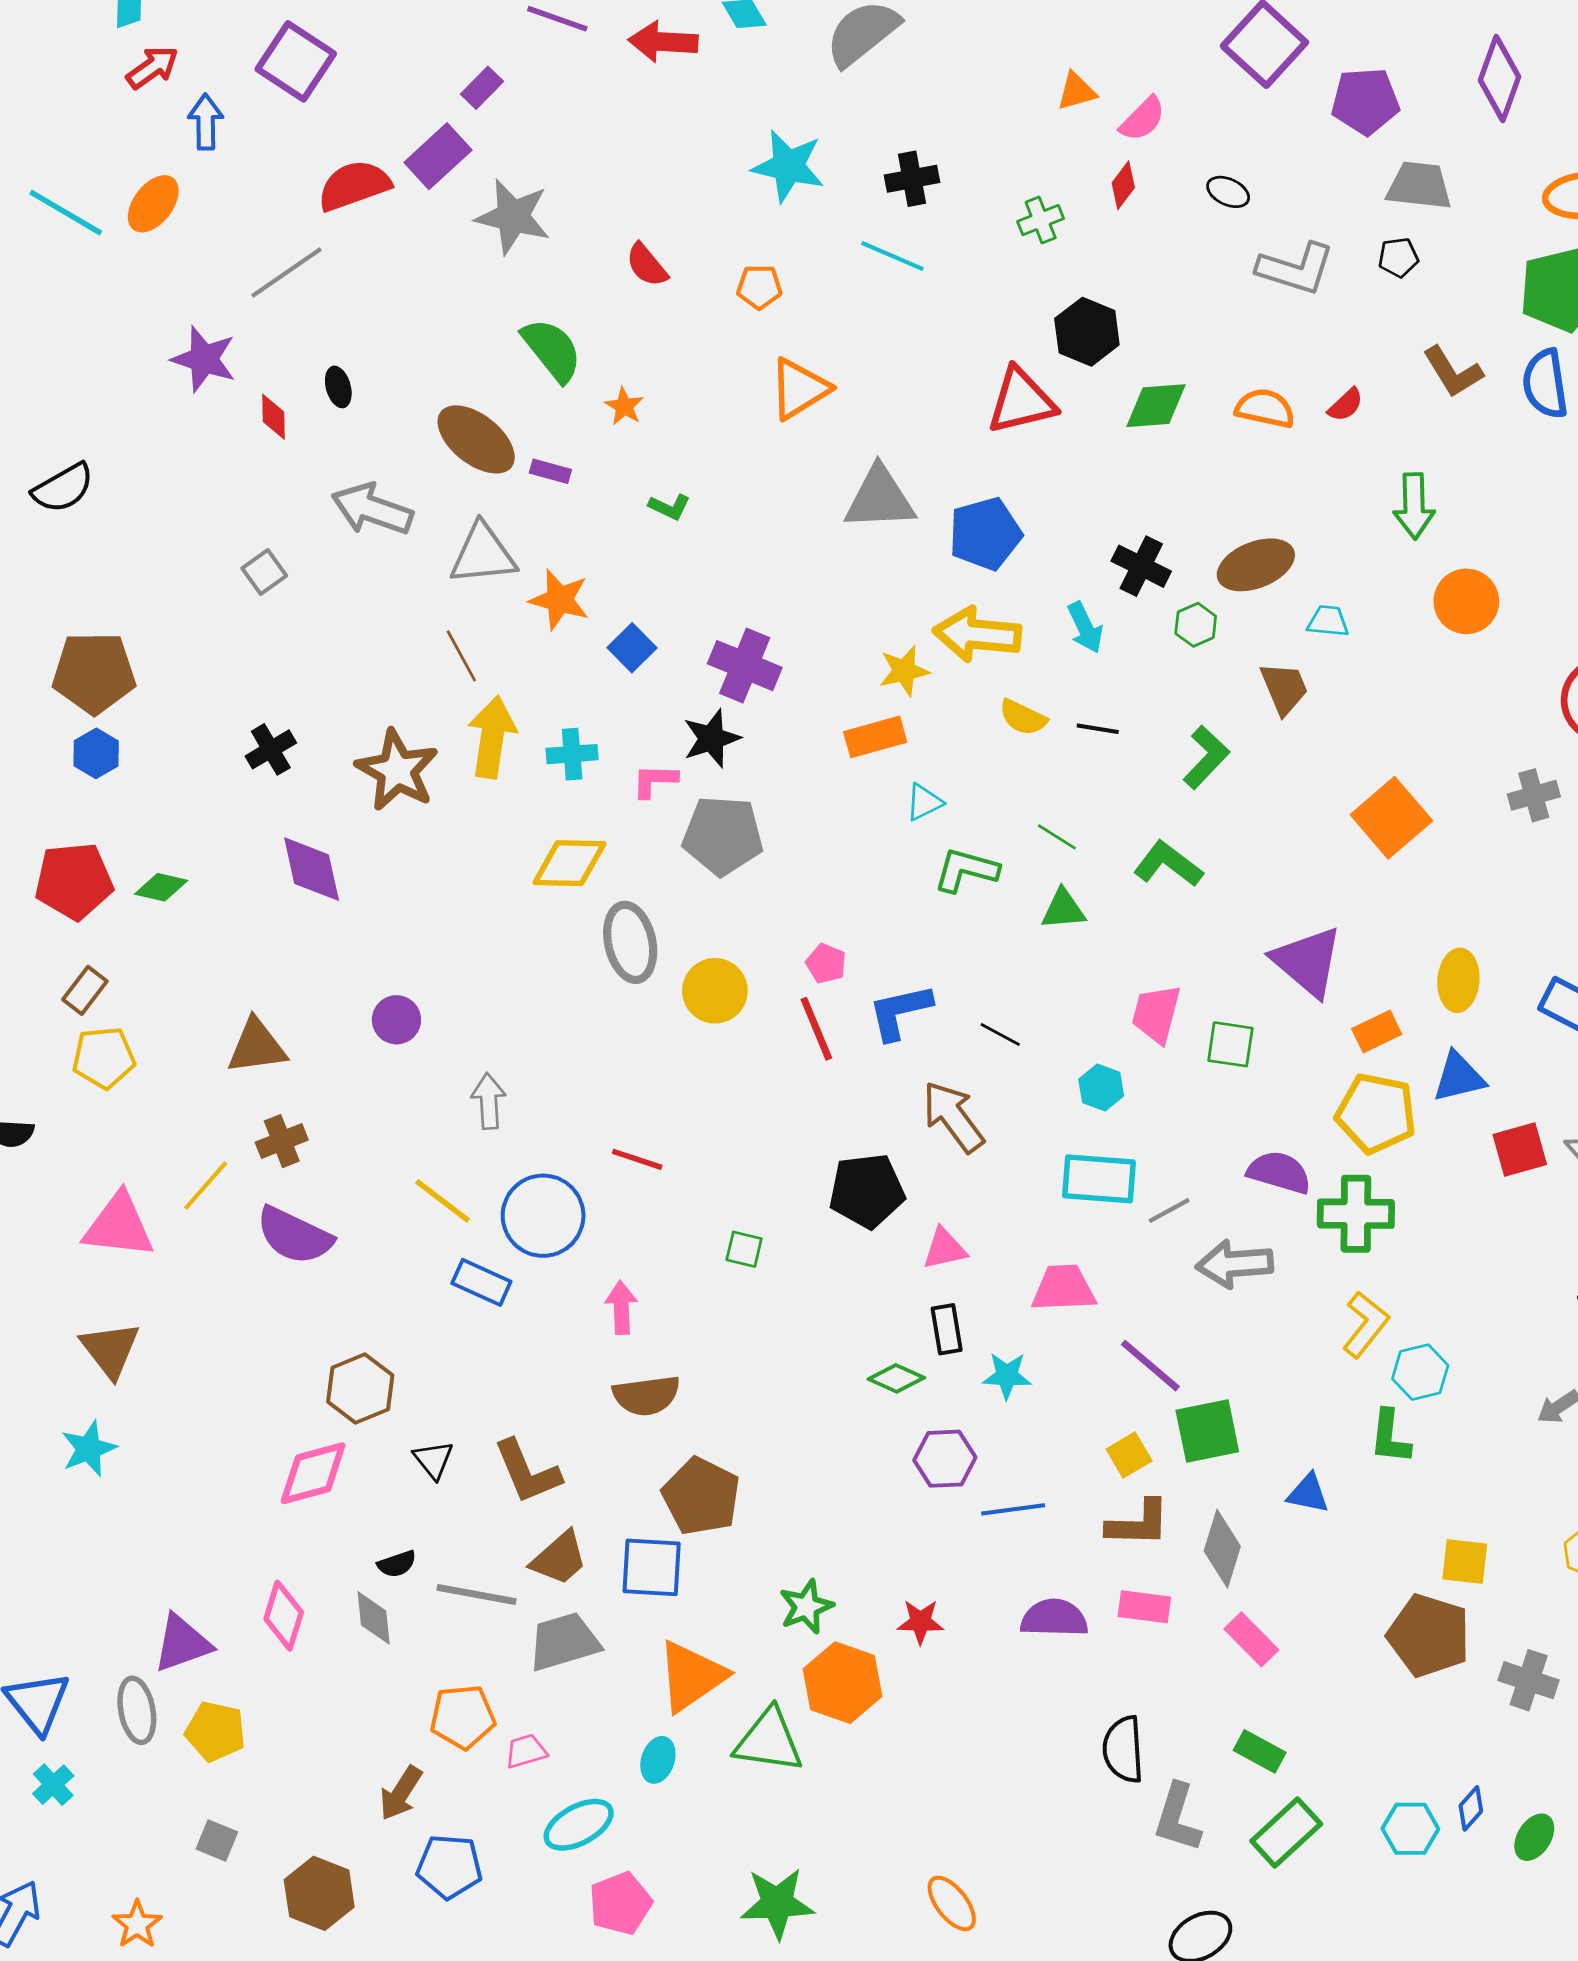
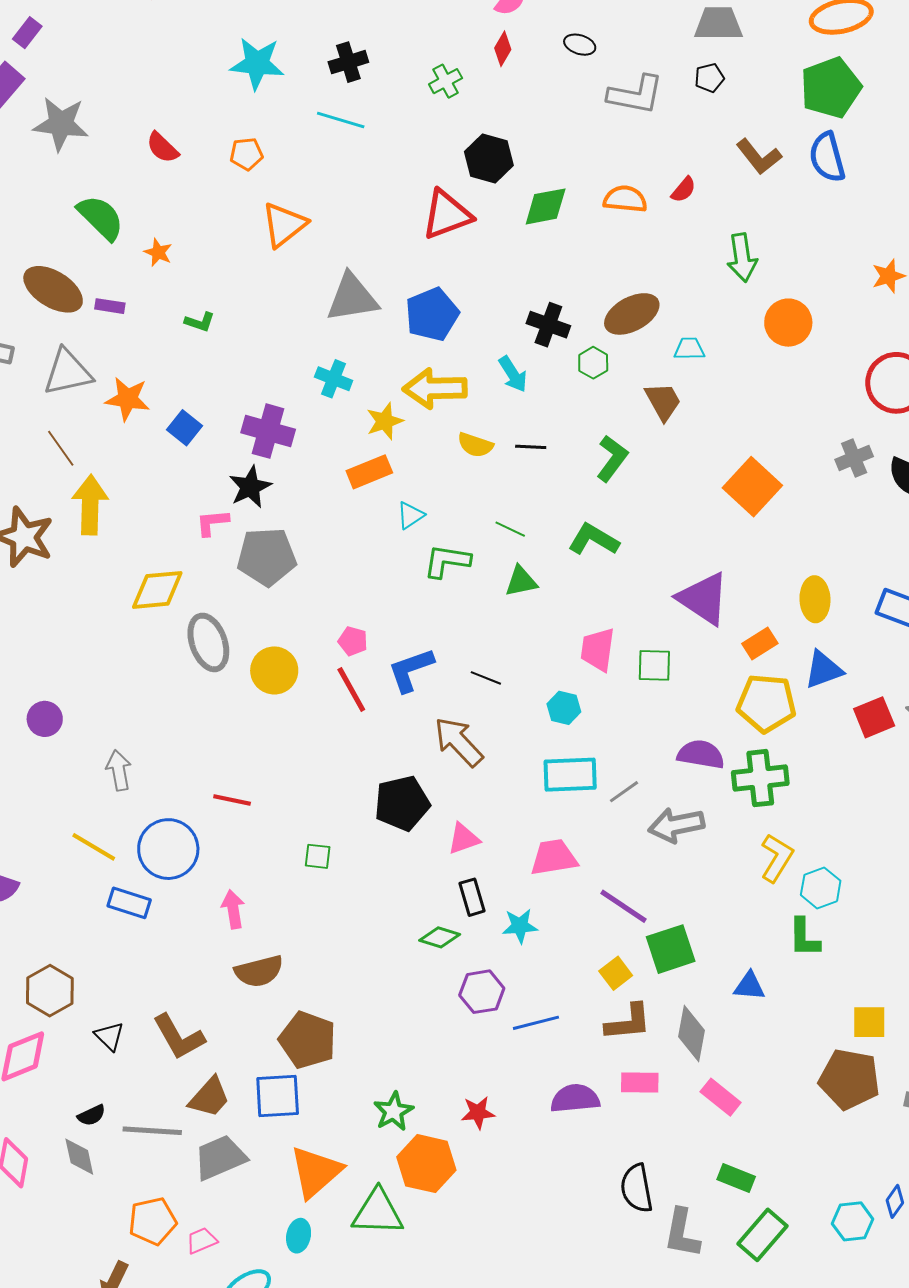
cyan cross: (572, 754) -> (334, 379), moved, turned 33

